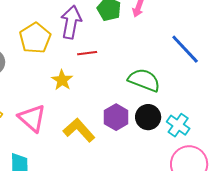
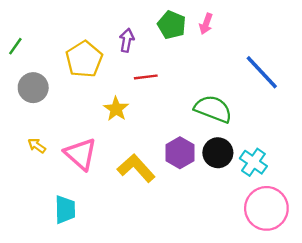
purple arrow: (71, 22) -> (127, 40), size x0.6

